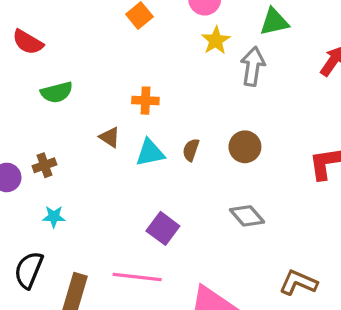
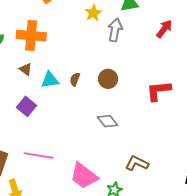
orange cross: (145, 101) -> (31, 36), moved, size x1.8
purple square: (163, 228) -> (26, 106), moved

